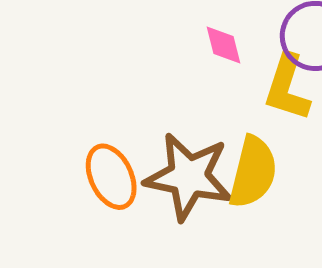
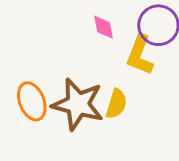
yellow semicircle: (253, 172) -> (116, 104), size x0.7

